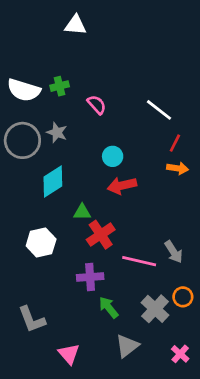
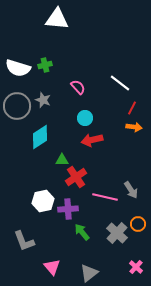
white triangle: (75, 25) -> (57, 19), size x1.4
pink semicircle: (97, 105) -> (78, 87), moved
white hexagon: (41, 243) -> (43, 201), moved
gray triangle: (127, 346) -> (89, 273), moved

